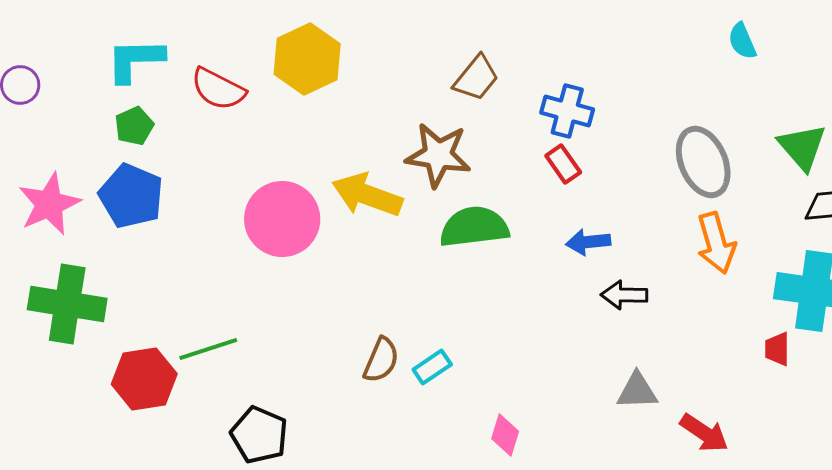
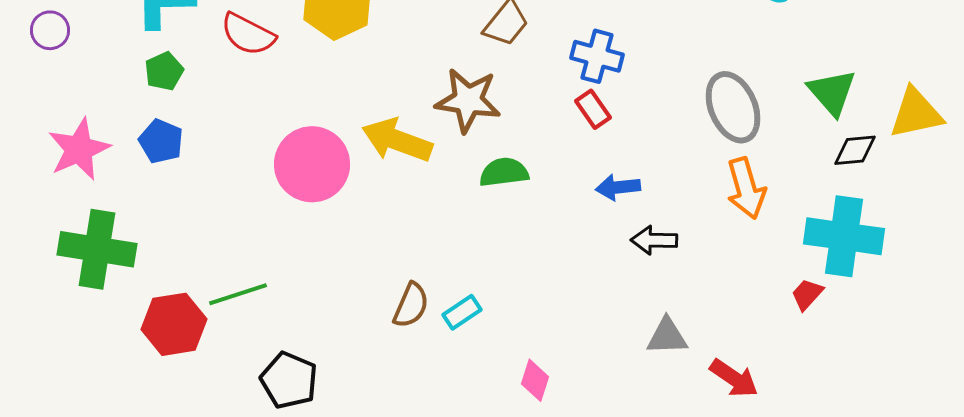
blue pentagon: (131, 196) -> (161, 141), size x0.7
green semicircle: (474, 227) -> (504, 172), size x0.7
red trapezoid: (777, 349) -> (807, 294), turned 42

